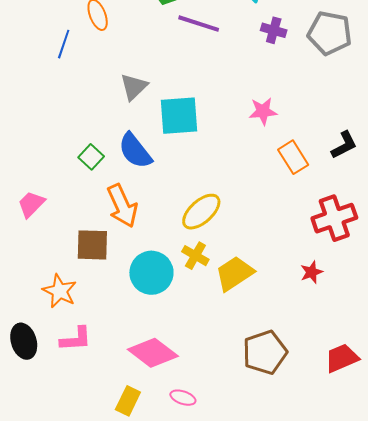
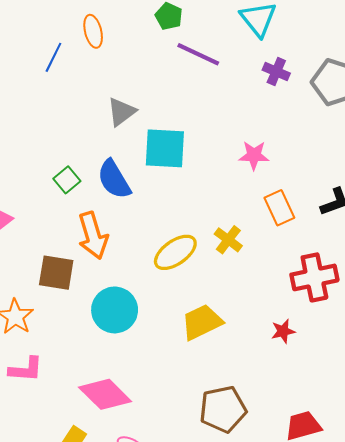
yellow cross: (195, 256) -> (228, 240), moved

